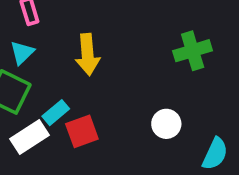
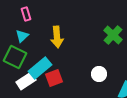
green cross: (193, 51) -> (113, 35), turned -30
cyan rectangle: (56, 113) -> (40, 68), size x1.6

